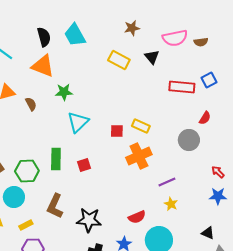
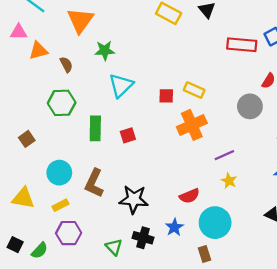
orange triangle: (43, 66) -> (80, 20), turned 45
green hexagon: (27, 171) -> (62, 103), moved
cyan circle: (14, 197) -> (59, 173), moved

